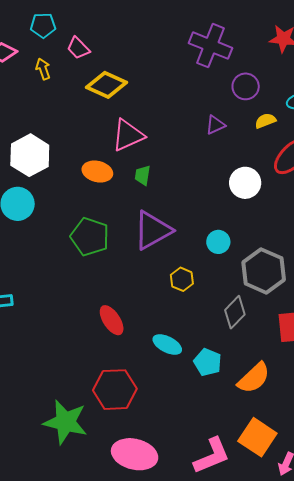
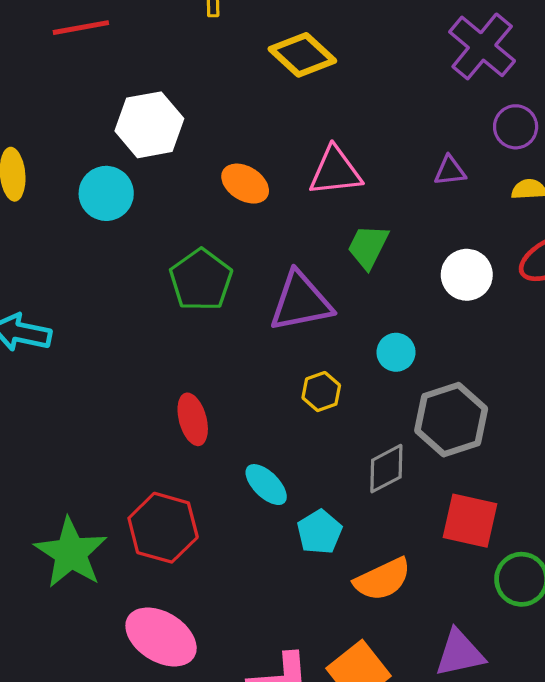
pink triangle: (128, 135) -> (335, 171), moved
green trapezoid: (143, 175) -> (368, 247), moved, size x1.4

